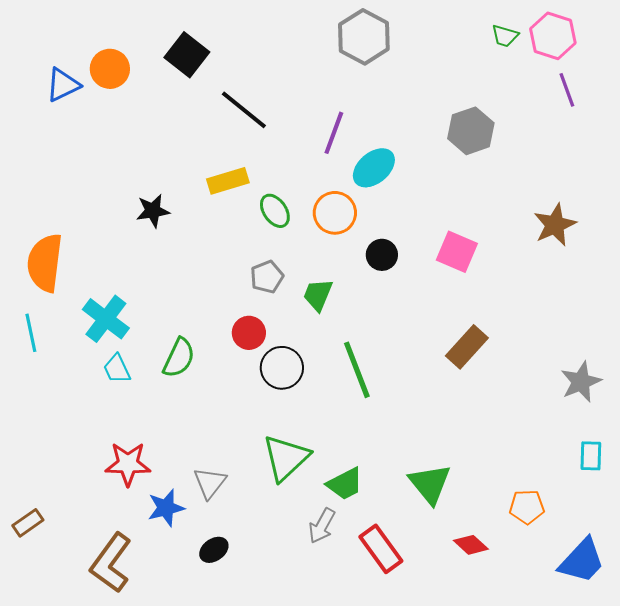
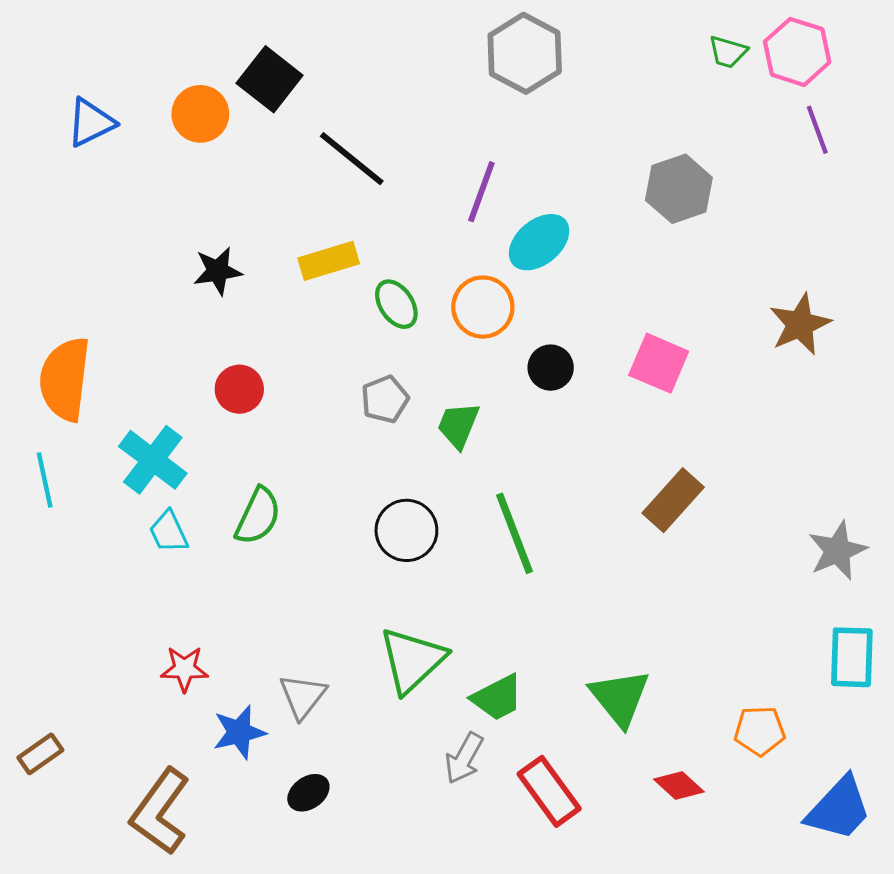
orange circle: (110, 69) -> (200, 114), moved
black star: (153, 211) -> (218, 271), moved
red circle: (249, 333) -> (239, 389), moved
cyan rectangle: (591, 456) -> (852, 657), size x1.4
red star: (128, 464) -> (184, 669), size x0.7

